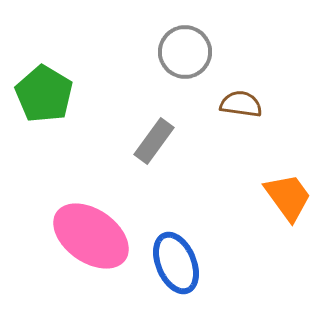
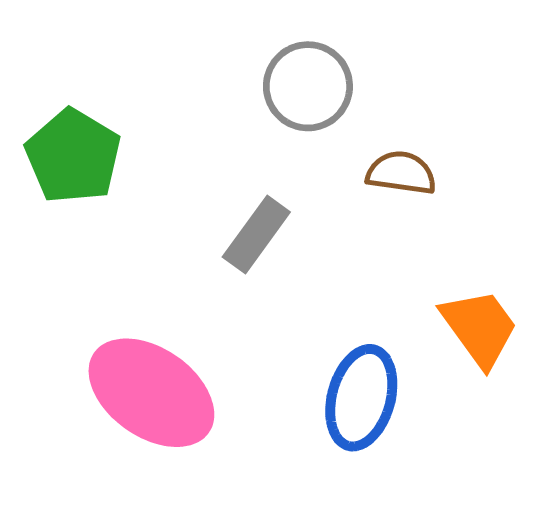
blue ellipse: (176, 263) -> (361, 398), moved, turned 38

